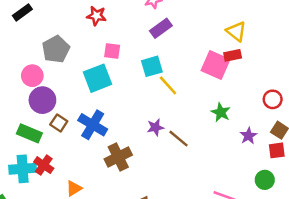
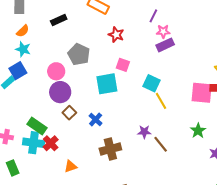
purple rectangle: (161, 28) -> (165, 45), moved
gray pentagon: (56, 49) -> (79, 54), turned -30
pink square: (216, 65) -> (202, 93), turned -30
cyan square: (152, 66) -> (151, 83), turned 30
blue cross: (93, 125) -> (96, 120), size x0.6
green rectangle: (29, 133) -> (37, 126), moved

